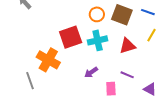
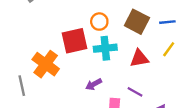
blue line: (148, 12) -> (167, 22), turned -32
orange circle: (97, 14) -> (99, 22), moved

